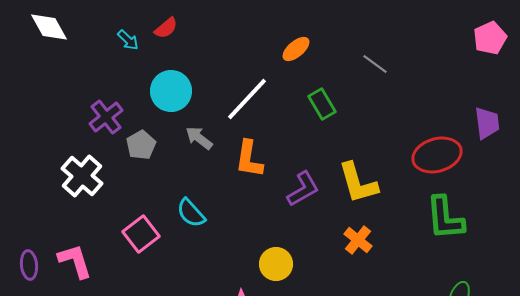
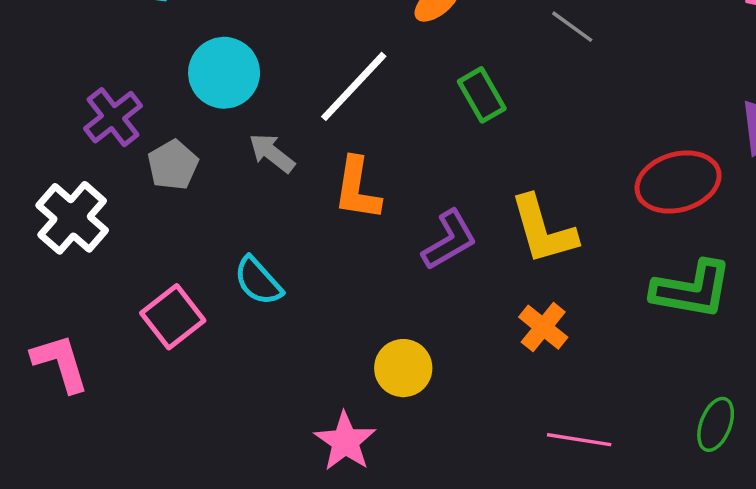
green L-shape: (445, 218) -> (692, 290), turned -75

